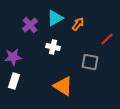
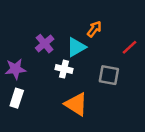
cyan triangle: (55, 18) -> (76, 47), moved
purple cross: (30, 25) -> (45, 44), moved
white cross: (53, 47) -> (64, 69), moved

